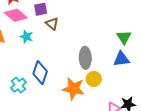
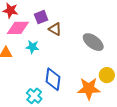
pink diamond: (16, 15) -> (18, 28), turned -30
gray ellipse: (85, 58) -> (93, 42), moved, turned -40

